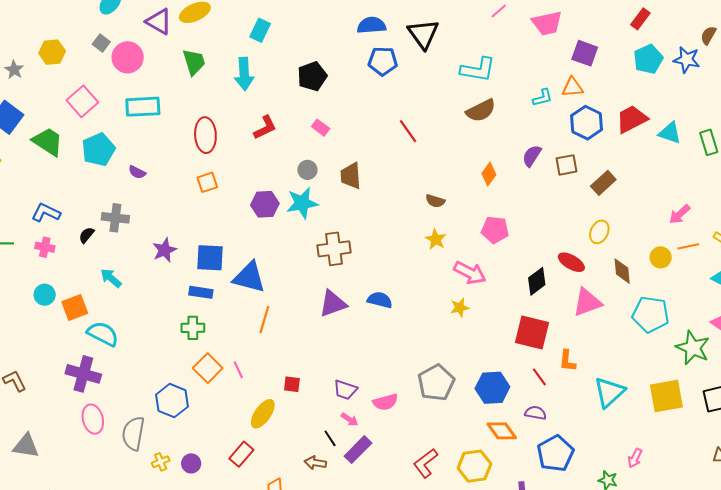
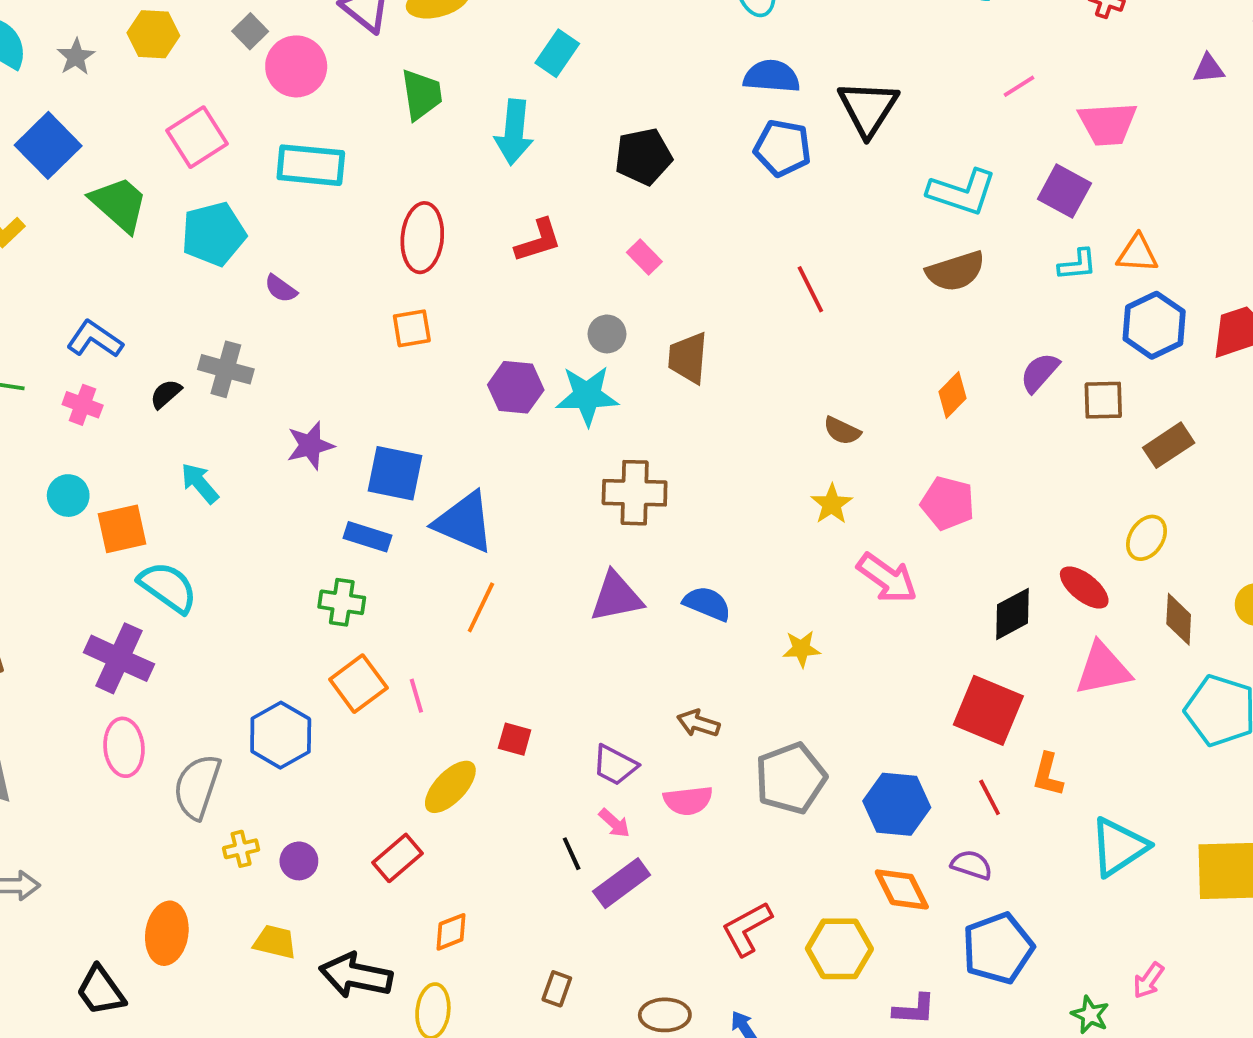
purple square: (585, 53) -> (1064, 191), moved
yellow star: (460, 308) -> (801, 649), moved
brown arrow: (315, 463) -> (698, 723), moved

